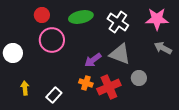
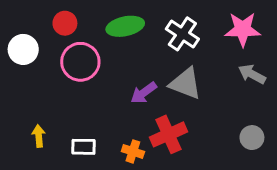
white circle: (13, 53) -> (23, 49), moved
gray circle: (139, 78) -> (252, 138), moved
orange cross: (86, 83) -> (133, 151), moved
white rectangle: (54, 95) -> (83, 147), turned 49

